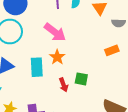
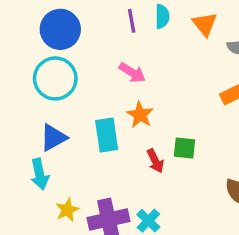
pink arrow: (55, 32) -> (132, 73), size x0.7

